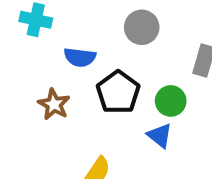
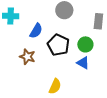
blue semicircle: (80, 57) -> (36, 31), turned -56

